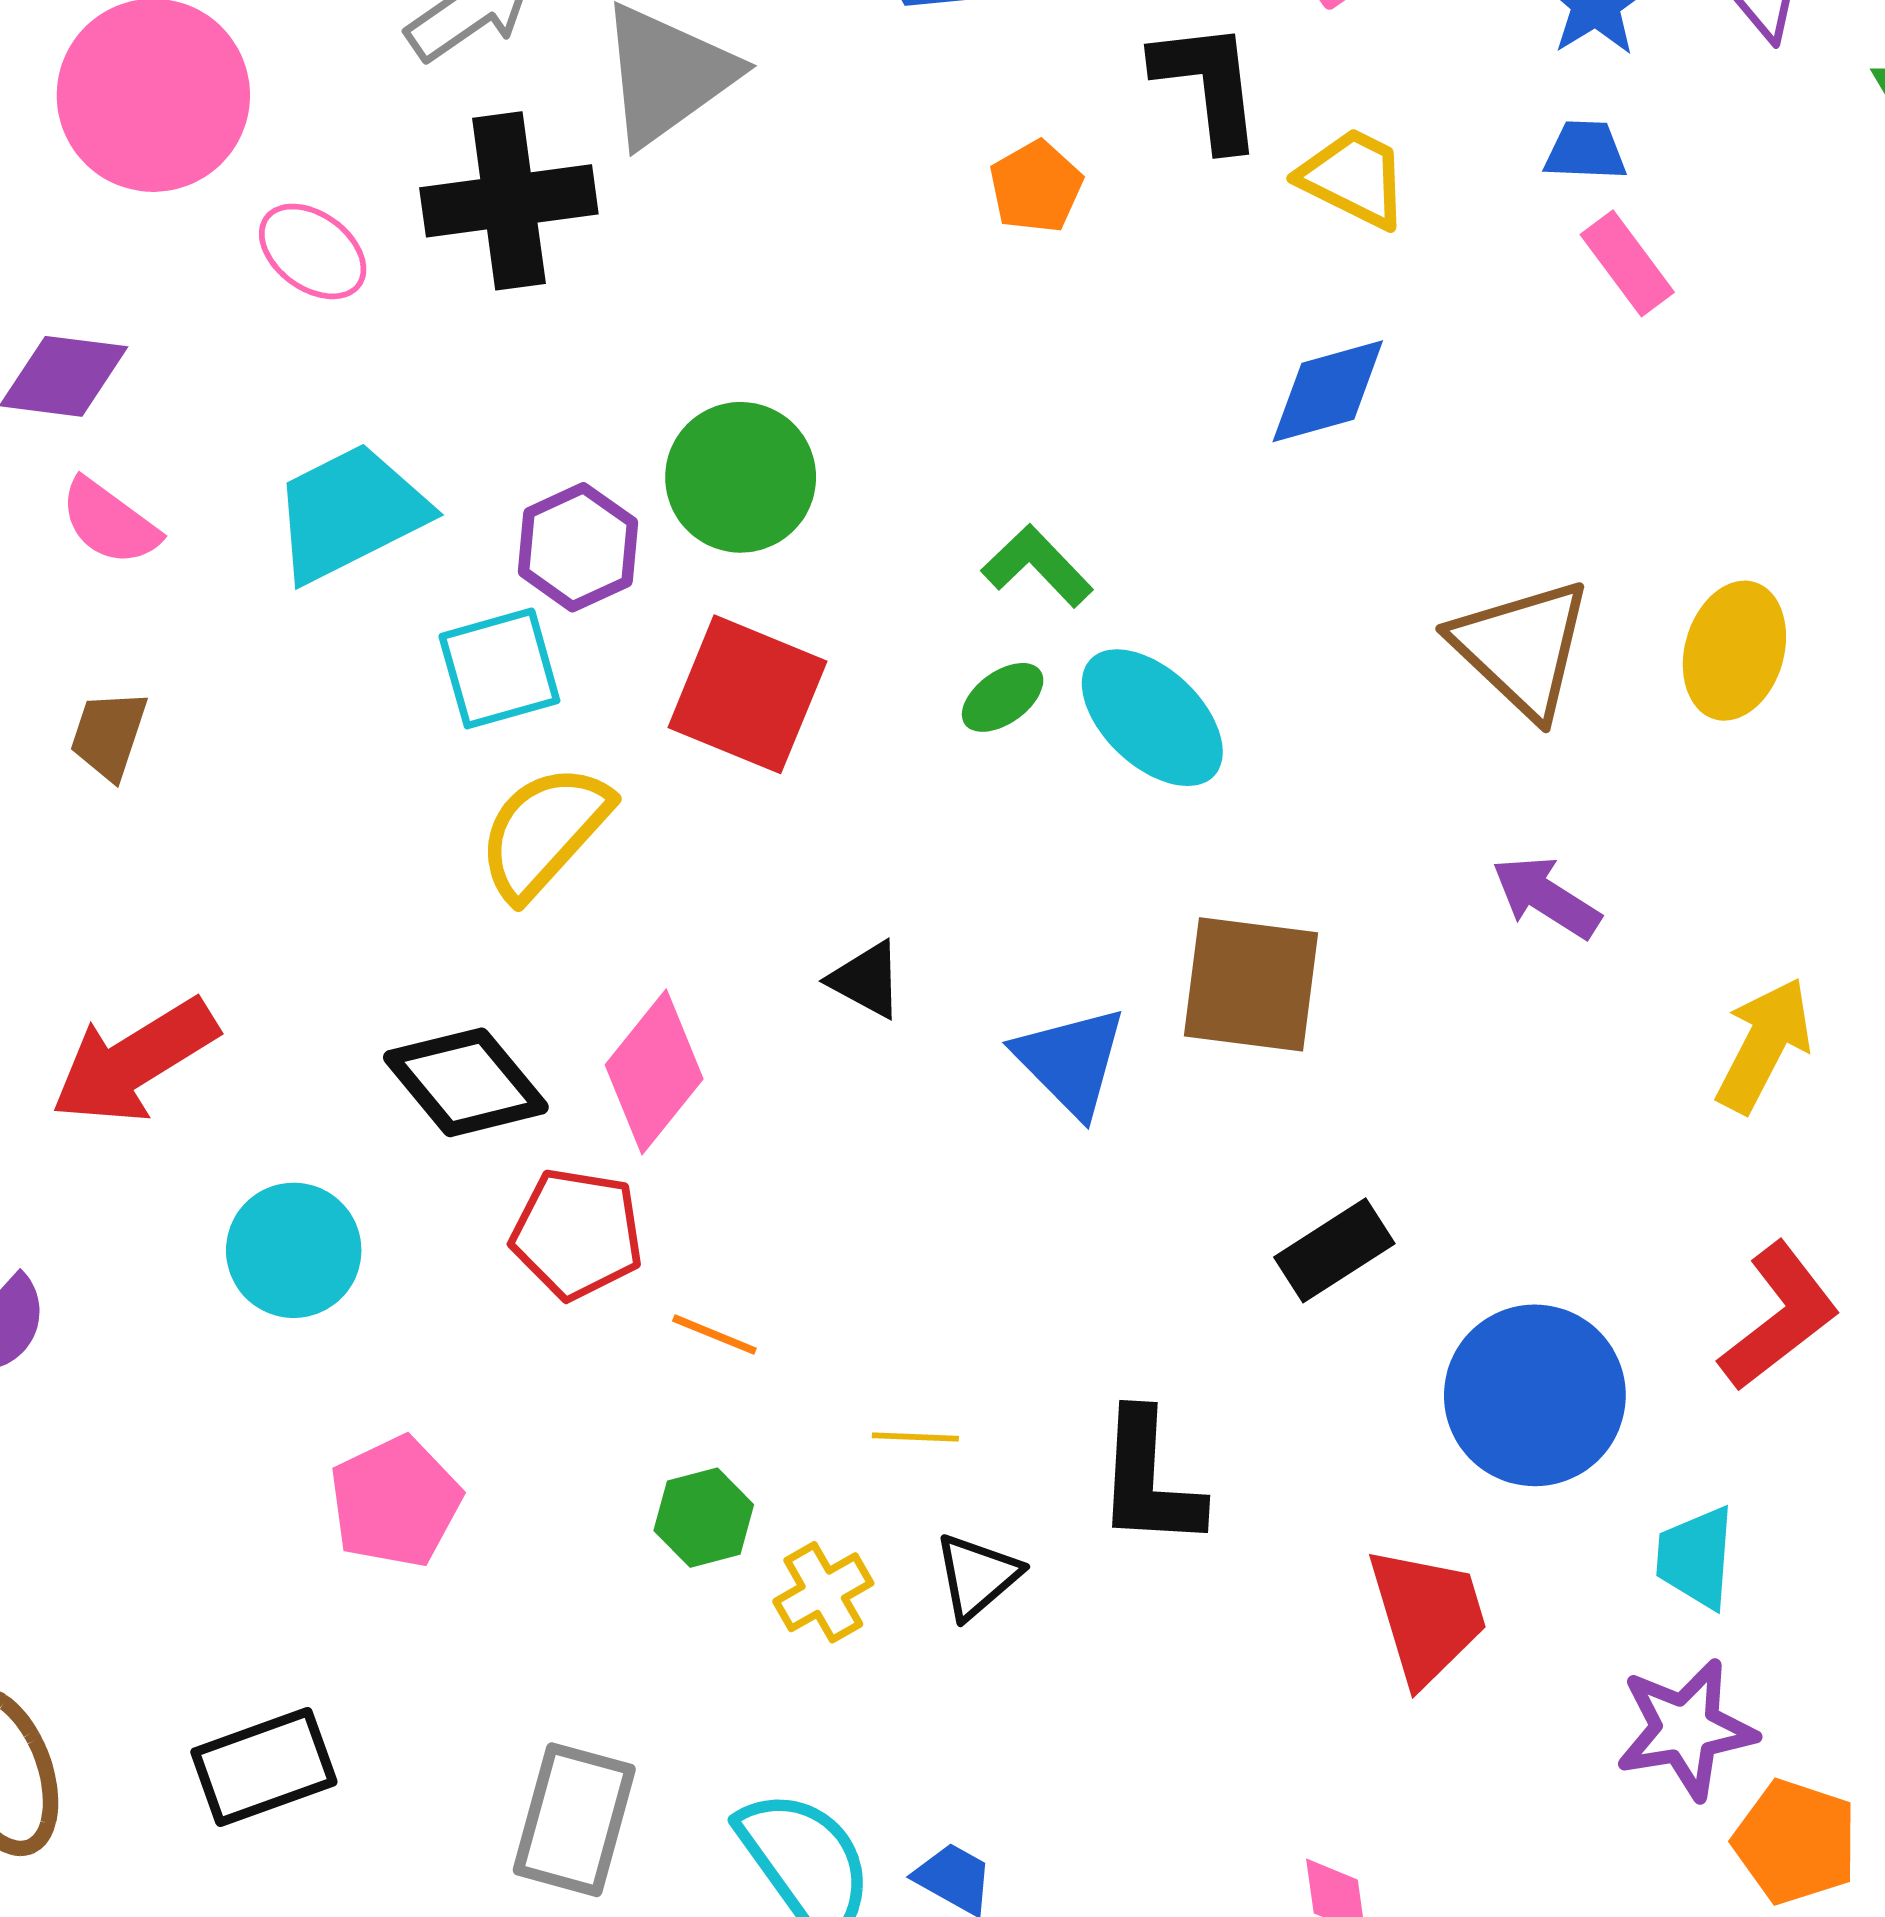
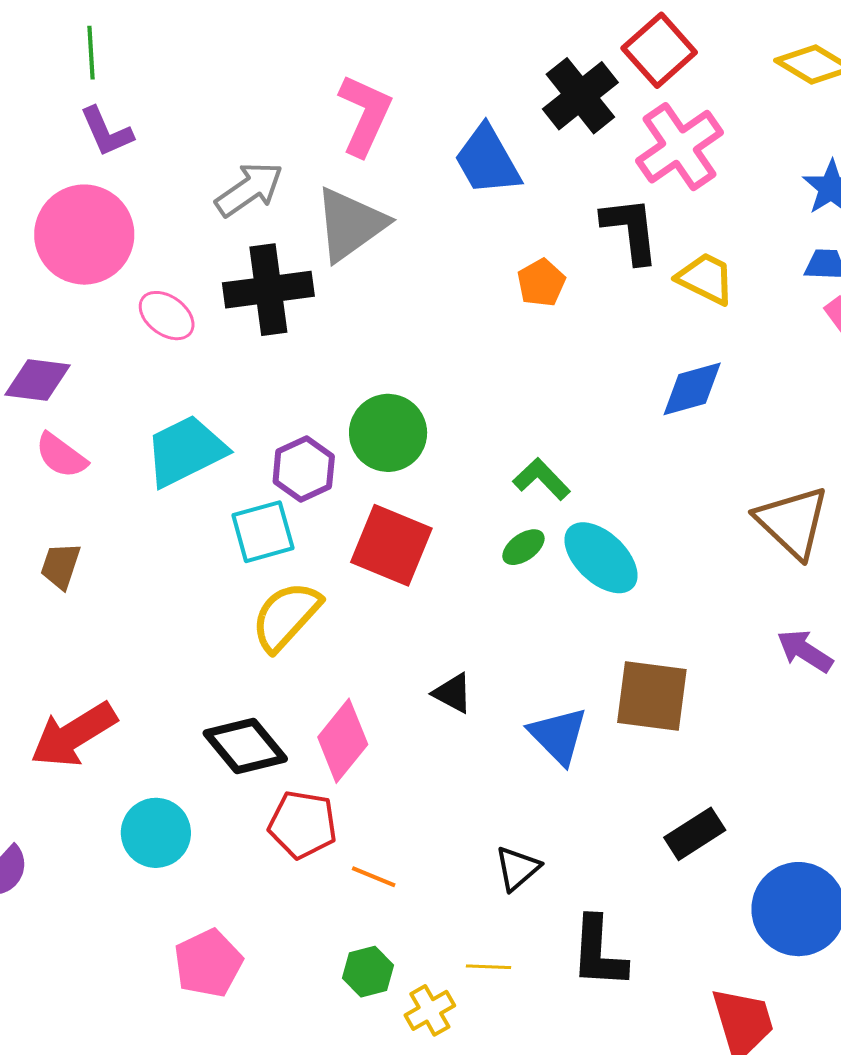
yellow line: (915, 1437) -> (489, 967), moved
black triangle: (977, 1576) -> (517, 868), moved

